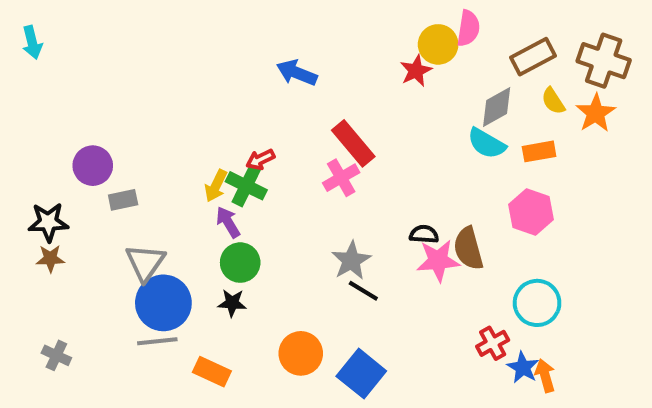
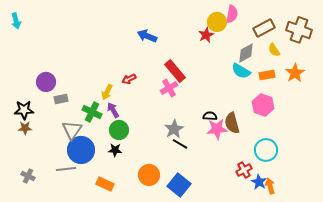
orange star: (596, 113) -> (295, 73), moved
green cross: (246, 186) -> (92, 112), moved
gray line: (157, 341) -> (66, 169), moved

